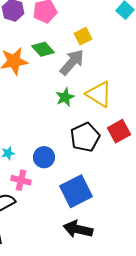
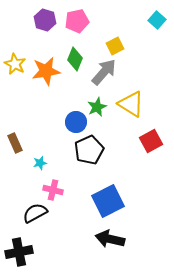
green diamond: (43, 49) -> (75, 59), turned 65
black pentagon: (85, 137) -> (89, 150), moved
blue circle: (44, 157) -> (76, 122), moved

